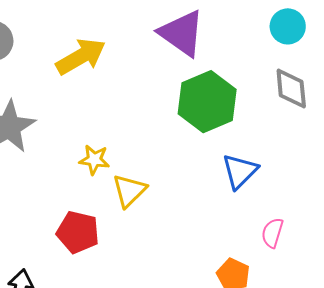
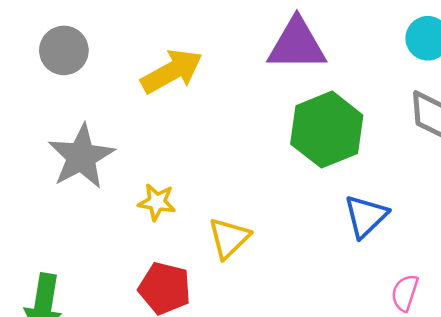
purple triangle: (182, 33) -> (297, 45), turned -36
yellow star: (94, 160) -> (157, 202), moved

